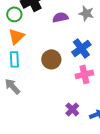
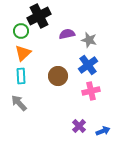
gray star: (86, 13) -> (89, 40), moved

